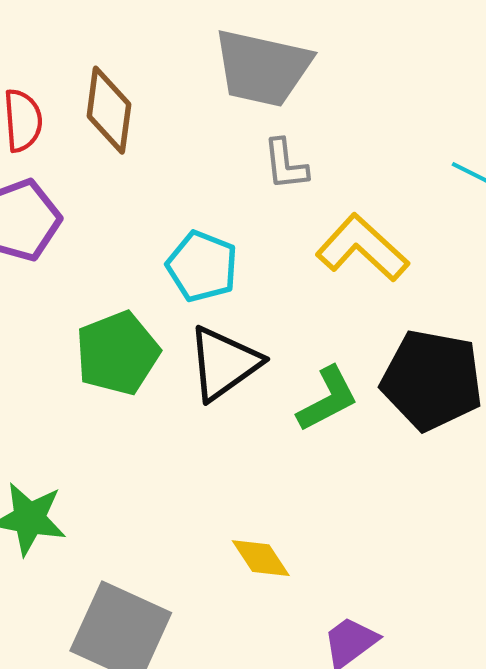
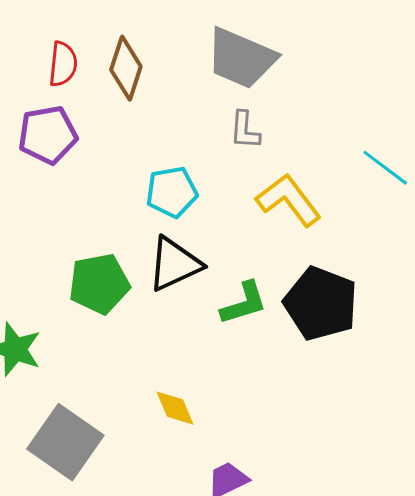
cyan pentagon: (202, 266) -> (172, 192), turned 30
green pentagon: (117, 353) -> (99, 284), moved

